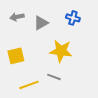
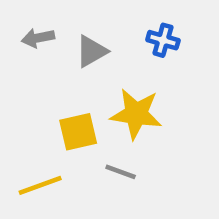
yellow square: (16, 56) -> (78, 132), moved
yellow line: (29, 85) -> (40, 185), moved

